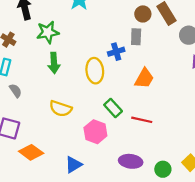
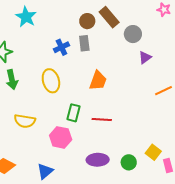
blue cross: (116, 52) -> (61, 47), moved
green rectangle: (113, 108) -> (73, 113), turned 66

